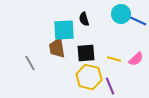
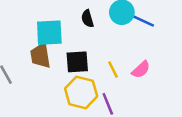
black semicircle: (84, 19) -> (87, 19), moved
yellow line: (114, 59) -> (113, 70), turned 48

